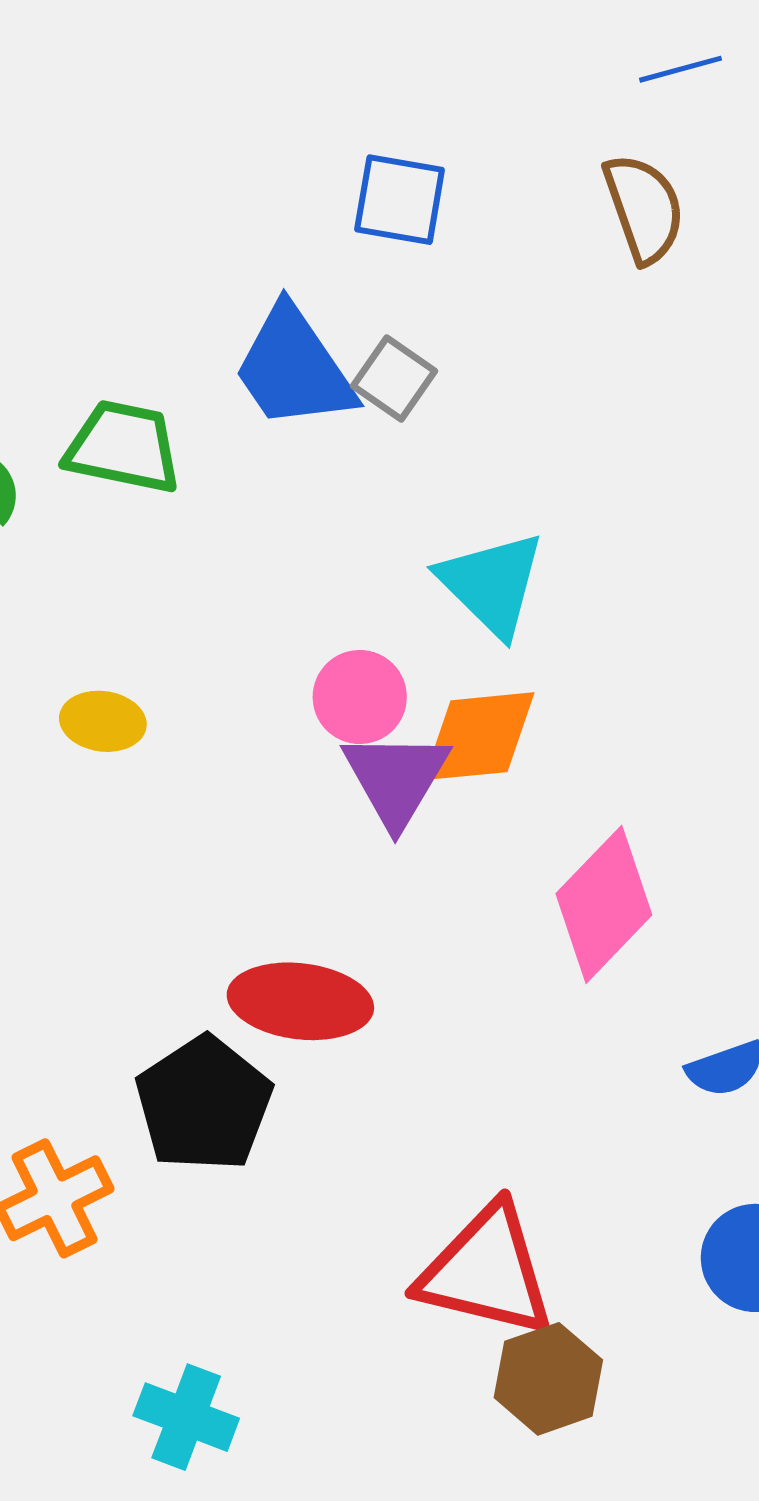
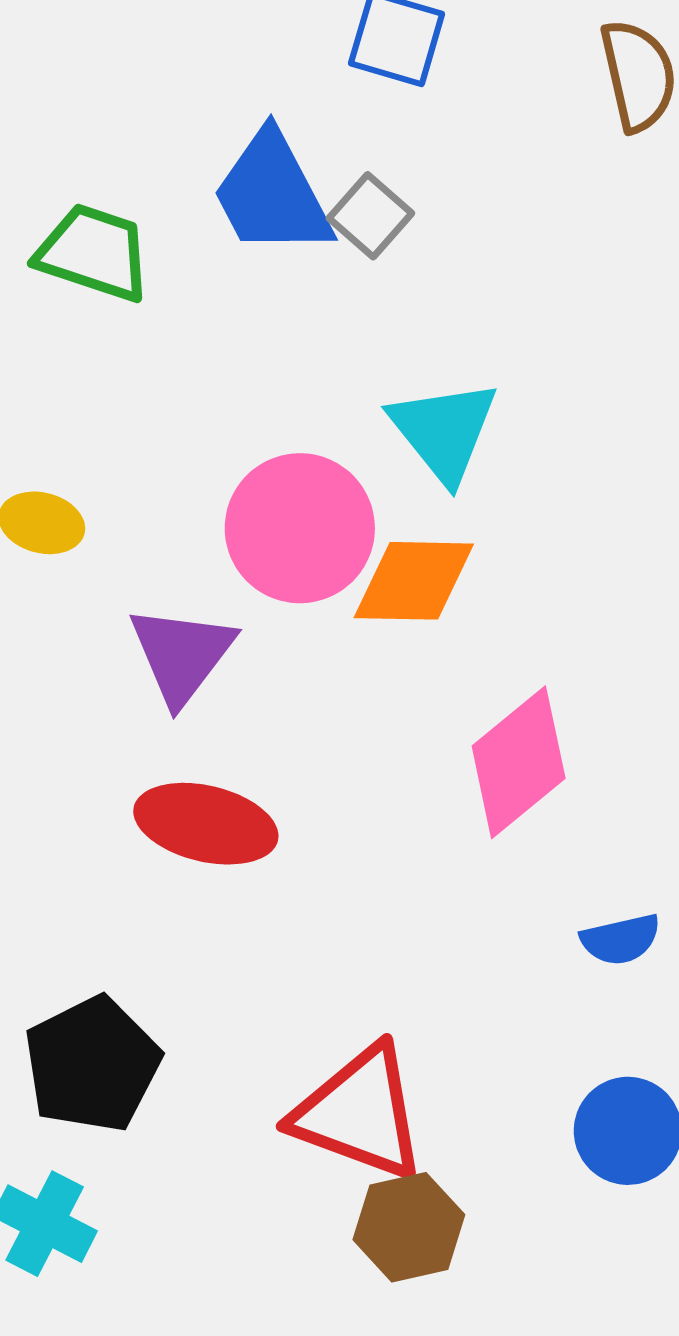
pink circle: (360, 697) -> (300, 528), size x1.6
purple triangle: (396, 779) -> (182, 655), moved
black pentagon: (204, 1104) -> (92, 1064), moved

